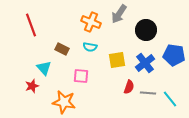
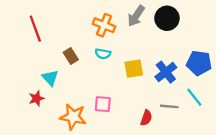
black circle: (146, 30) -> (167, 18), moved
brown rectangle: (62, 49) -> (71, 56), turned 32
pink square: (81, 76) -> (103, 104), moved
red semicircle: (129, 87) -> (146, 118), moved
cyan line: (170, 99) -> (194, 97), moved

